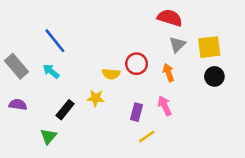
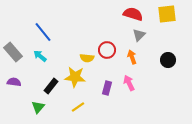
yellow square: (209, 47) -> (167, 14), moved
yellow star: (96, 98) -> (75, 77), size x1.5
yellow line: (147, 136) -> (78, 107), moved

